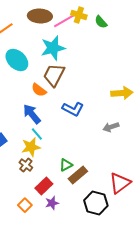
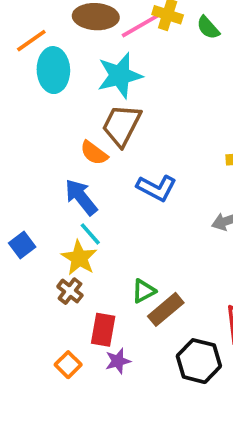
cyan ellipse: (17, 60) -> (53, 70), moved, turned 45
yellow star: (31, 147) -> (79, 258), turned -30
red rectangle: (44, 186) -> (103, 330), turned -36

